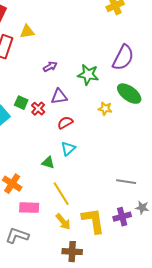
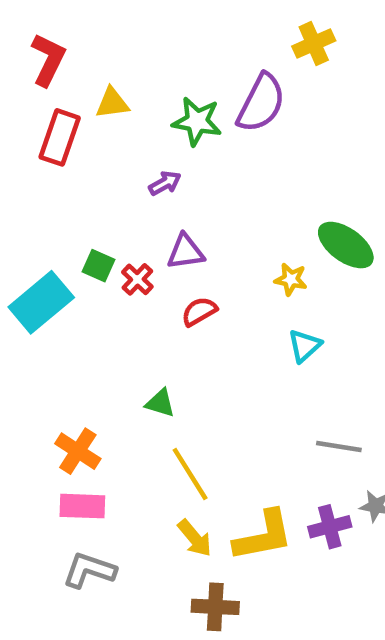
purple semicircle: (123, 58) -> (261, 103), moved
green star: (88, 75) -> (197, 121), moved
cyan triangle: (68, 149) -> (305, 346), moved
pink rectangle: (29, 208) -> (82, 506), moved
yellow L-shape: (93, 221) -> (263, 536), turned 88

